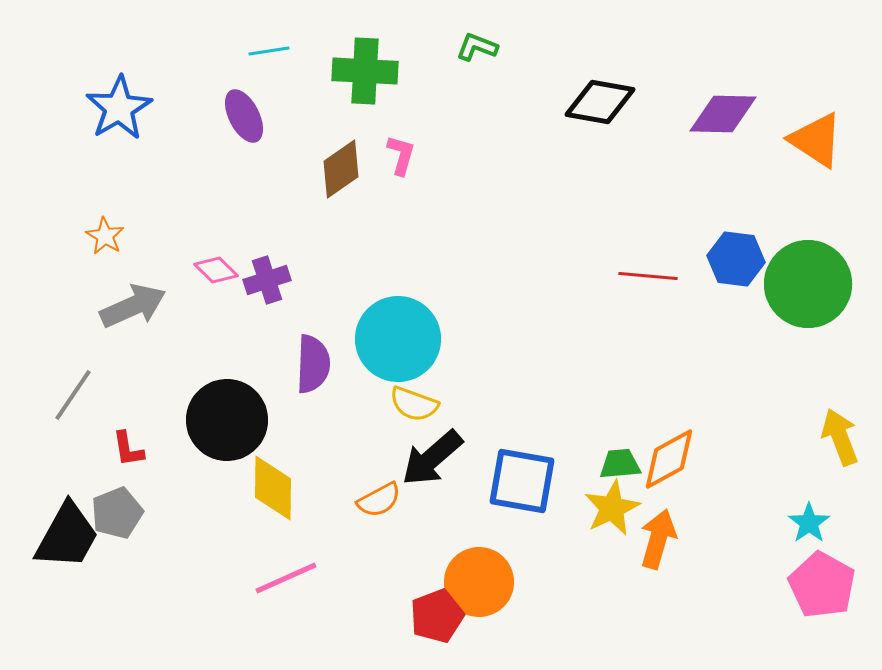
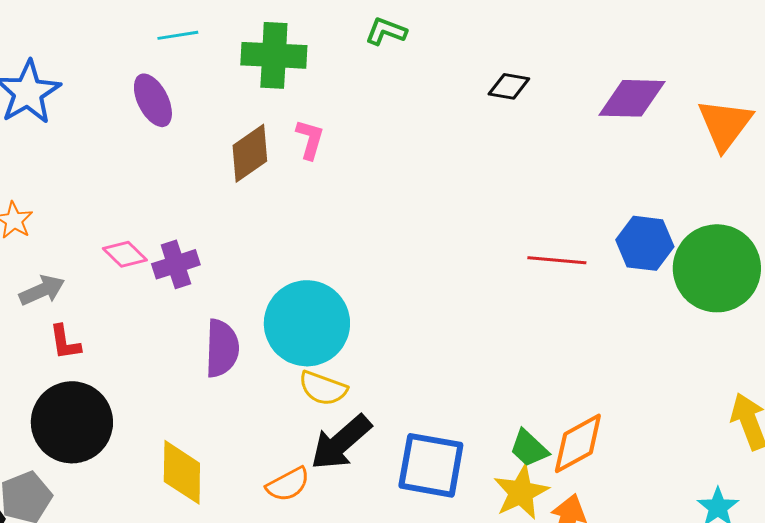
black diamond: (600, 102) -> (509, 86), size x0.6
orange triangle: (816, 140) -> (725, 124), turned 34
gray arrow: (133, 306) -> (42, 290), size x0.7
black circle: (227, 420) -> (72, 422), moved
red L-shape: (128, 449) -> (65, 342), moved
green trapezoid: (620, 464) -> (529, 448), turned -132

